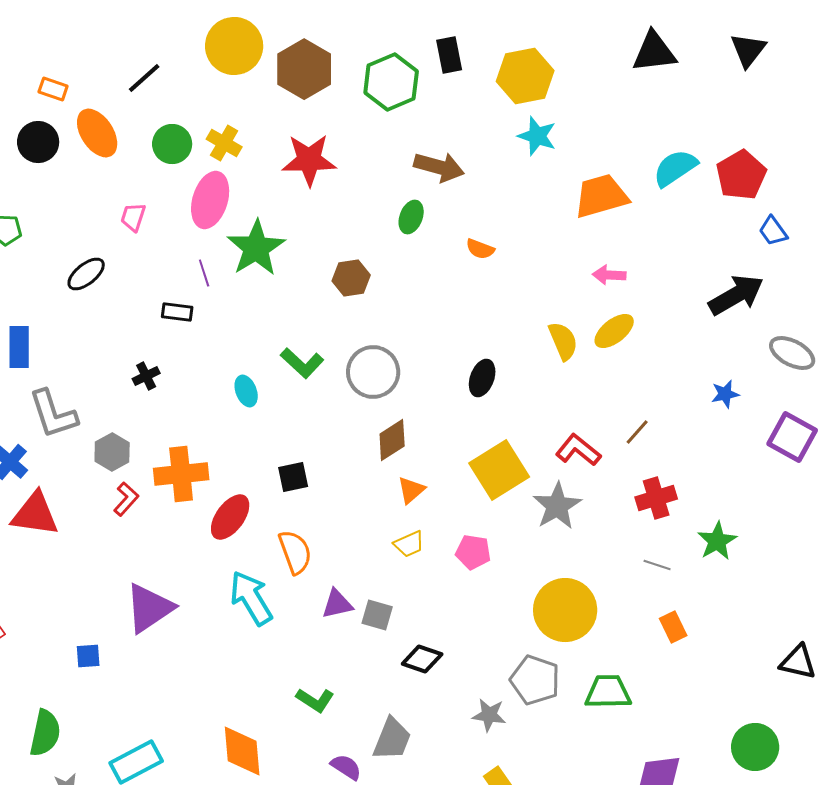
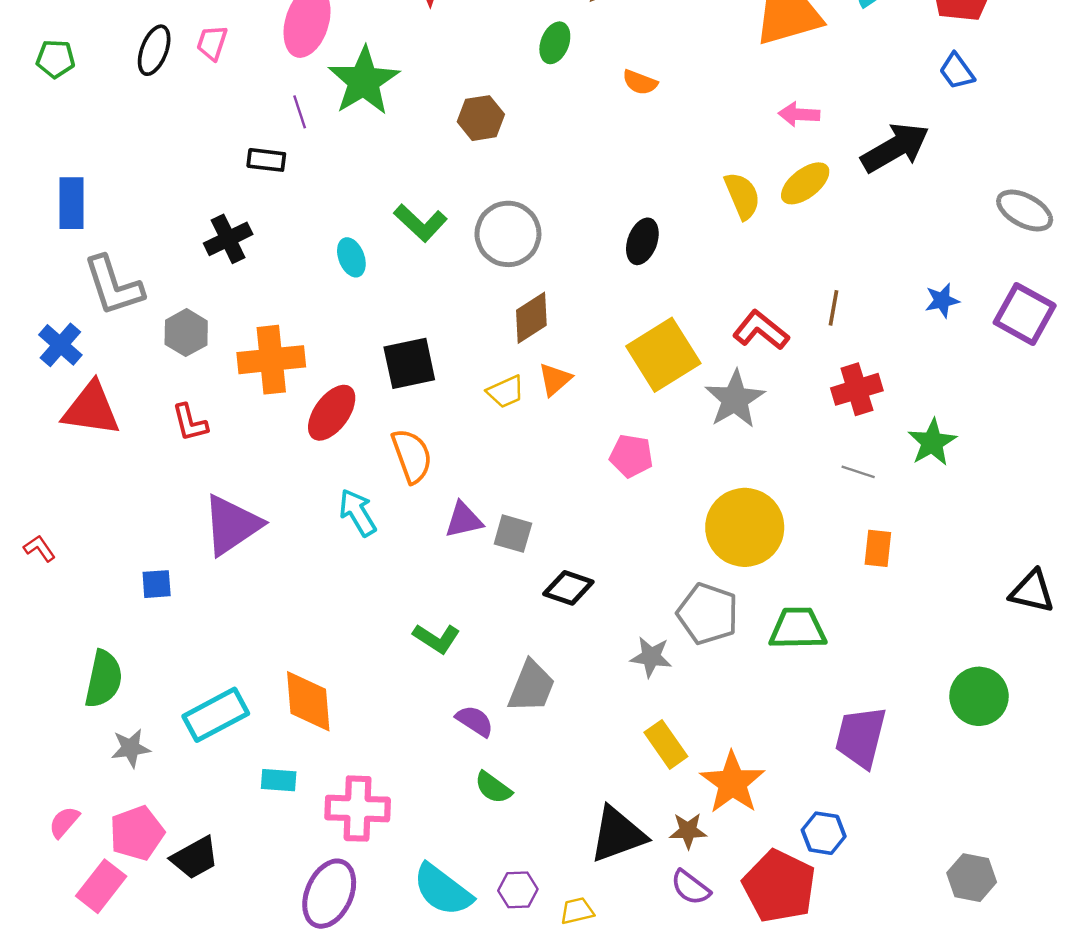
blue trapezoid: (773, 231) -> (957, 71), moved
black ellipse: (86, 274) -> (154, 50), moved, turned -30
black arrow: (736, 295) -> (895, 148), moved
black cross: (146, 376) -> (228, 239), size x1.4
blue star: (725, 394) -> (942, 301), moved
brown line: (637, 432) -> (834, 308), turned -32
black square: (293, 477) -> (409, 363), size x1.4
red L-shape: (126, 499) -> (190, 423), moved, turned 124
yellow trapezoid: (409, 544) -> (506, 392), moved
cyan arrow: (251, 598) -> (358, 513), size x0.7
orange rectangle: (673, 627) -> (878, 548), turned 32
orange diamond: (242, 751) -> (308, 701), moved

